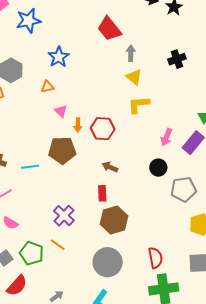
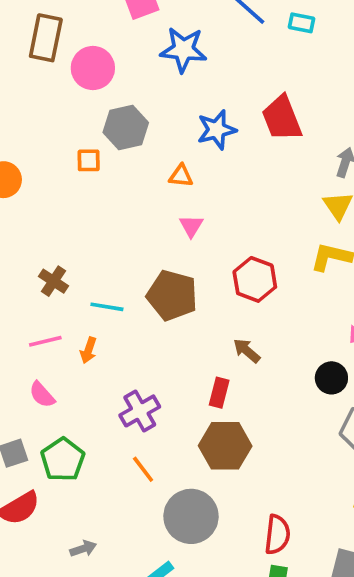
red trapezoid: (109, 29) -> (282, 118), moved
orange arrow: (78, 125) -> (88, 350), moved
orange line: (58, 245) -> (143, 469), moved

